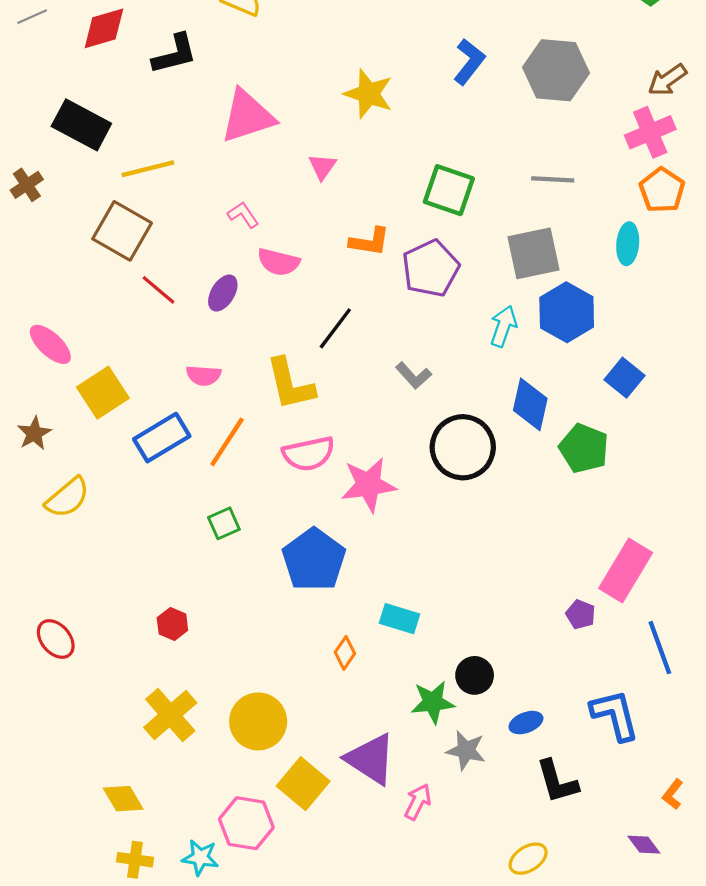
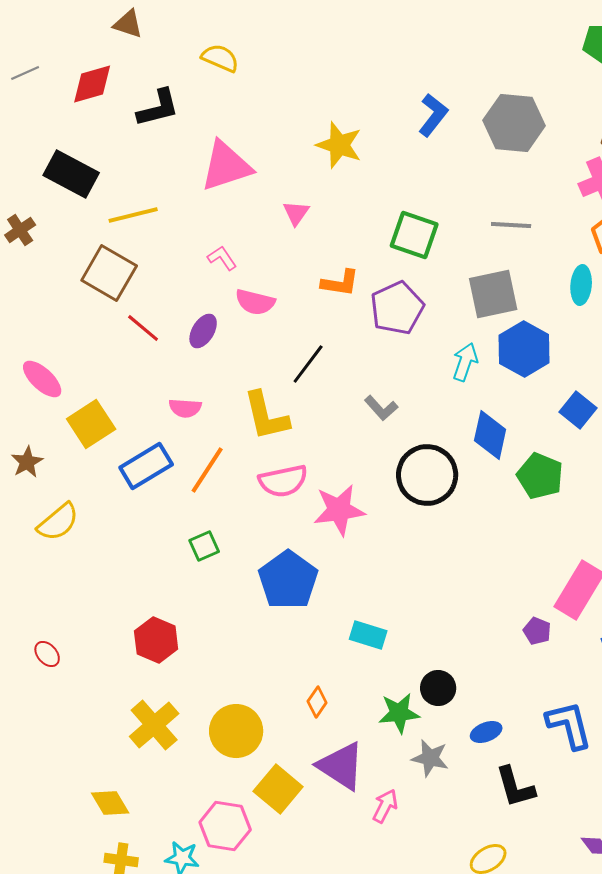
red hexagon: (172, 624) -> (156, 640), size x1.5
red ellipse: (56, 639) -> (47, 654), size x0.7
orange diamond: (345, 653) -> (317, 702), moved

